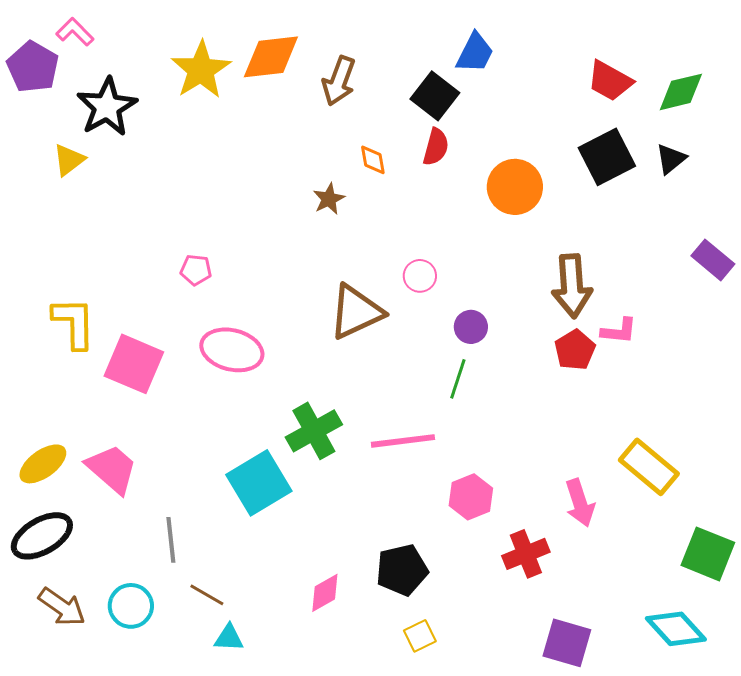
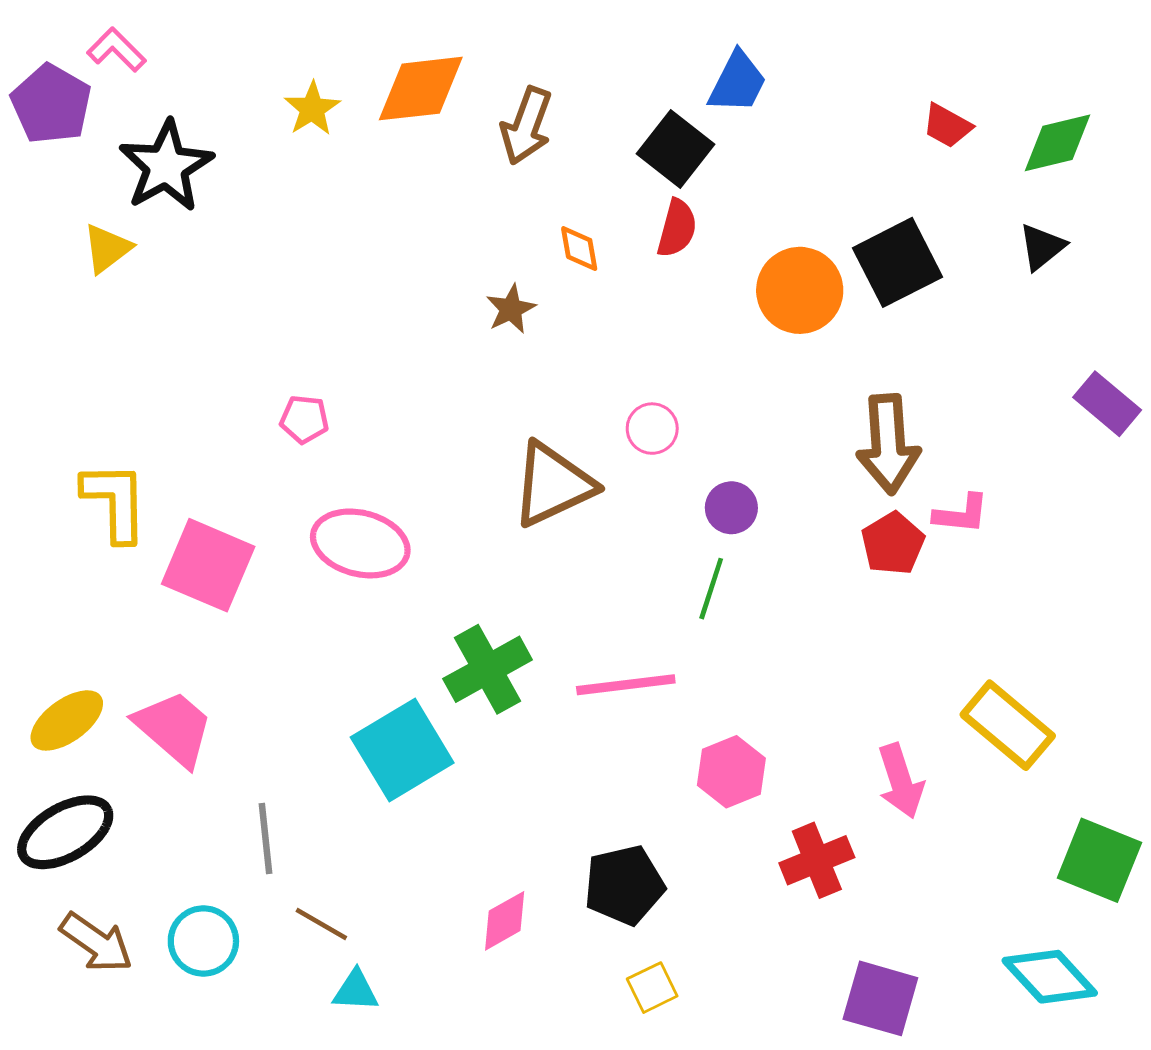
yellow star: (201, 70) -> (312, 109), size x0.6
red trapezoid: (610, 81) -> (947, 126), size x0.7
black square: (607, 157) -> (898, 262), moved

